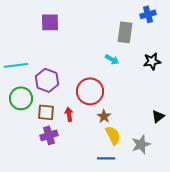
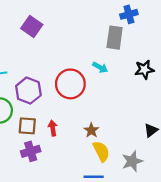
blue cross: (148, 14) -> (129, 14), moved
purple square: (50, 22) -> (32, 26), turned 36
red circle: (90, 91) -> (70, 84), moved

